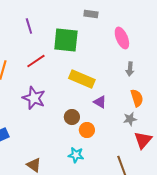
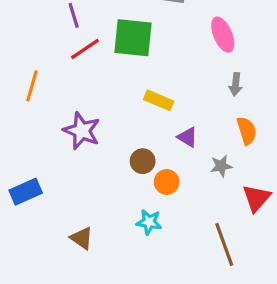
red line: (36, 61) -> (85, 49), moved
yellow rectangle: (82, 79) -> (159, 100), size x0.7
gray star: (130, 119) -> (221, 166), moved

